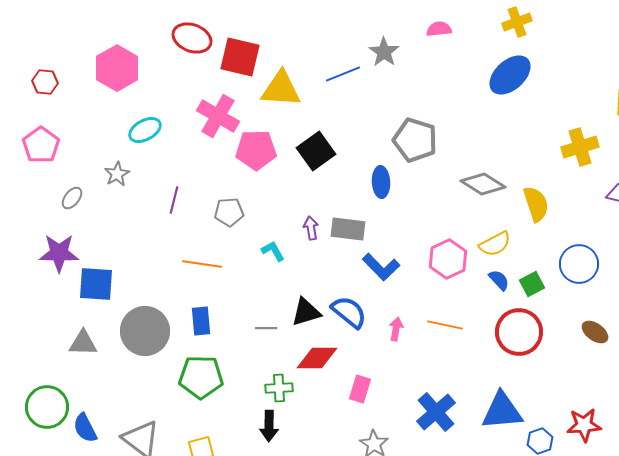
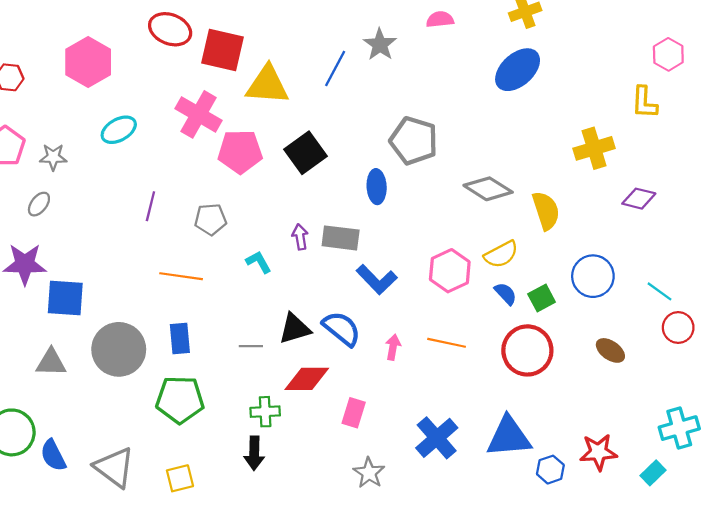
blue line: (343, 74) -> (335, 69), turned -40
gray star: (117, 174) -> (53, 157), moved, turned 30

